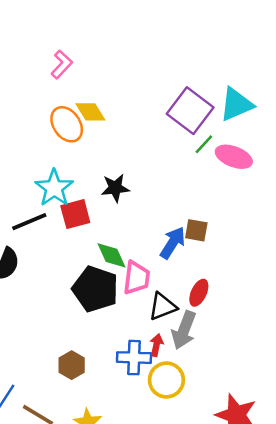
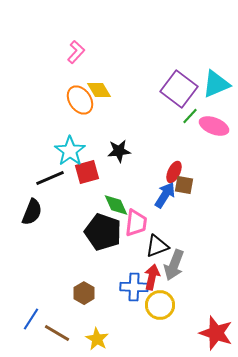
red ellipse: (199, 293) -> (174, 172), moved
red arrow: (156, 345) -> (152, 277), size x1.4

